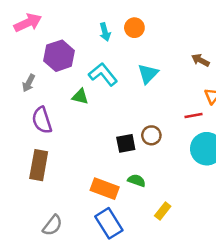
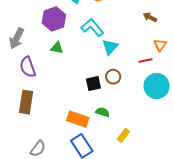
purple hexagon: (59, 56) -> (54, 19), moved
cyan L-shape: (103, 74) -> (92, 27), moved
cyan triangle: (148, 74) -> (110, 47), moved
gray arrow: (29, 83) -> (17, 38), size x1.5

